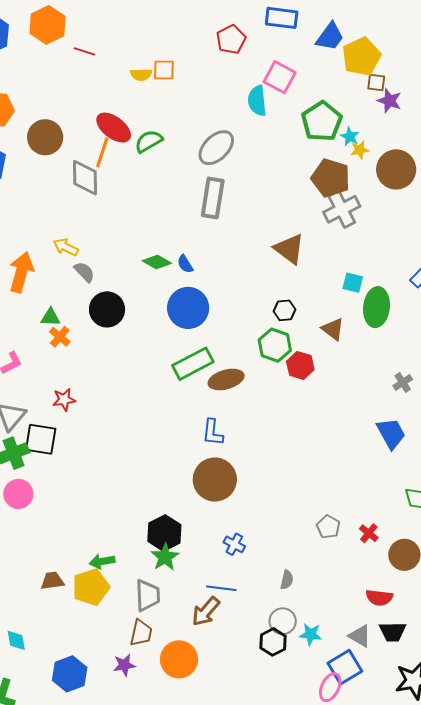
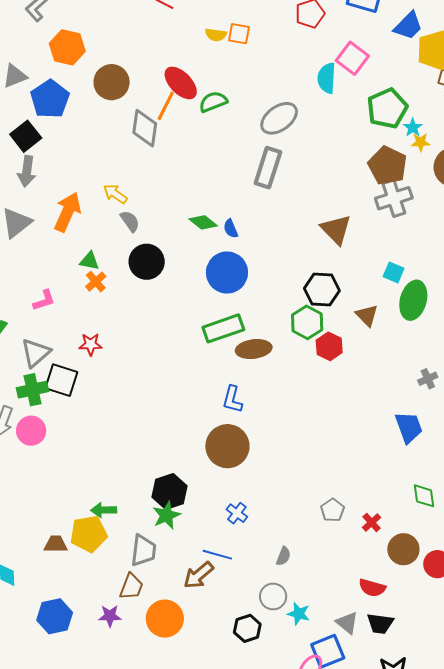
black hexagon: (284, 310) -> (322, 290), size x1.6
brown trapezoid: (52, 581) -> (56, 544), moved
black hexagon: (273, 642) -> (247, 628), moved

